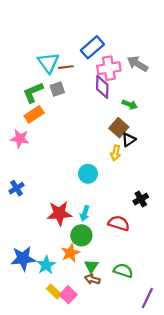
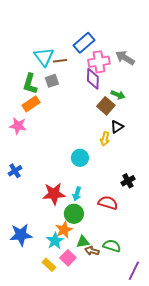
green L-shape: (33, 92) -> (30, 84), turned -50
brown square: (119, 128) -> (106, 106), moved
cyan star: (46, 265) -> (55, 241), moved
green triangle: (91, 266) -> (83, 242), turned 48
brown arrow: (92, 279) -> (92, 251), moved
pink square: (68, 295) -> (68, 258), moved

